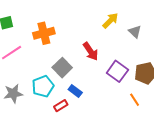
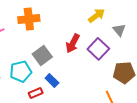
red arrow: (91, 51) -> (73, 43), turned 54
purple square: (117, 71) -> (98, 49), moved

